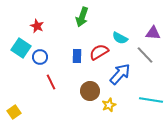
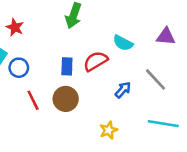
gray line: (145, 55) -> (155, 79), moved
blue arrow: (120, 74) -> (123, 90), size x0.6
brown circle: (90, 91) -> (66, 99), moved

